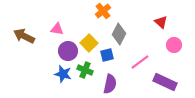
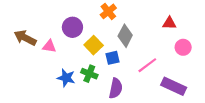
red triangle: (161, 22) -> (169, 23), turned -40
pink triangle: (57, 29) -> (49, 46), moved
purple circle: (68, 51) -> (72, 27), moved

